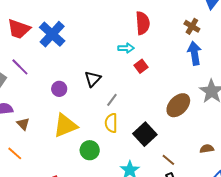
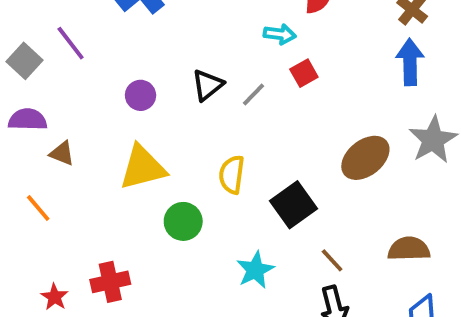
gray line: (112, 100) -> (254, 95), moved
brown triangle: (23, 124) -> (62, 153), turned -32
brown semicircle: (207, 149) -> (409, 249), size x1.5

